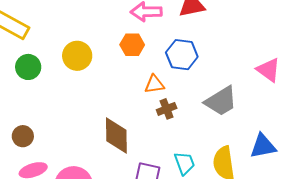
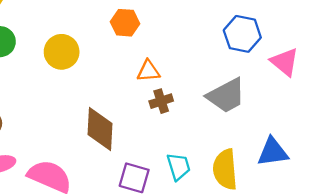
blue hexagon: (182, 55) -> (242, 34), moved
yellow circle: (77, 56) -> (62, 52), moved

